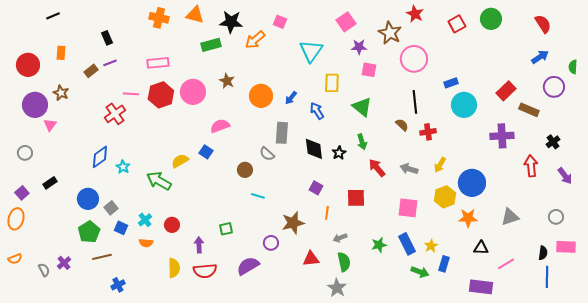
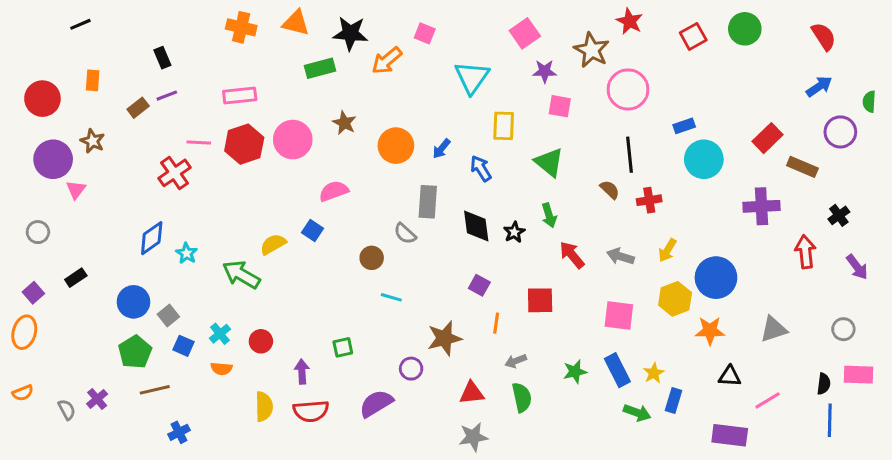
gray star: (337, 288) -> (473, 437), moved, turned 30

